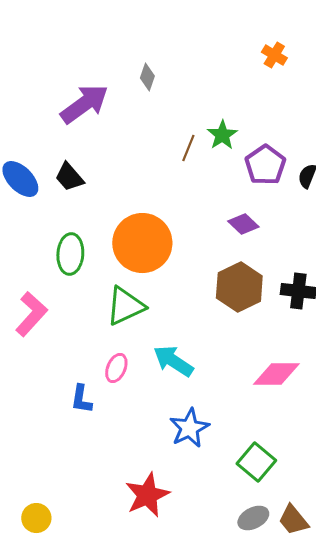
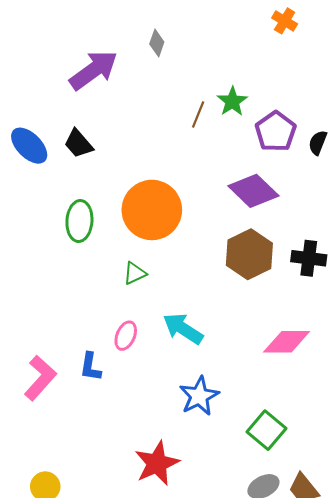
purple diamond: (243, 224) -> (253, 191), size x1.6
green triangle: (125, 306) -> (135, 273), size x0.6
pink L-shape: (31, 314) -> (40, 378), moved

